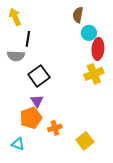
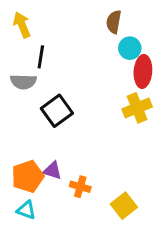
purple triangle: (37, 101) -> (53, 171), moved, turned -40
orange pentagon: (31, 118) -> (28, 176), moved
orange cross: (55, 128) -> (80, 187), turned 32

